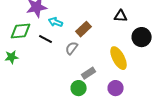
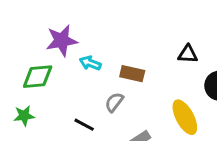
brown rectangle: (84, 29) -> (132, 74), turned 56
black line: (46, 39) -> (84, 125), moved

